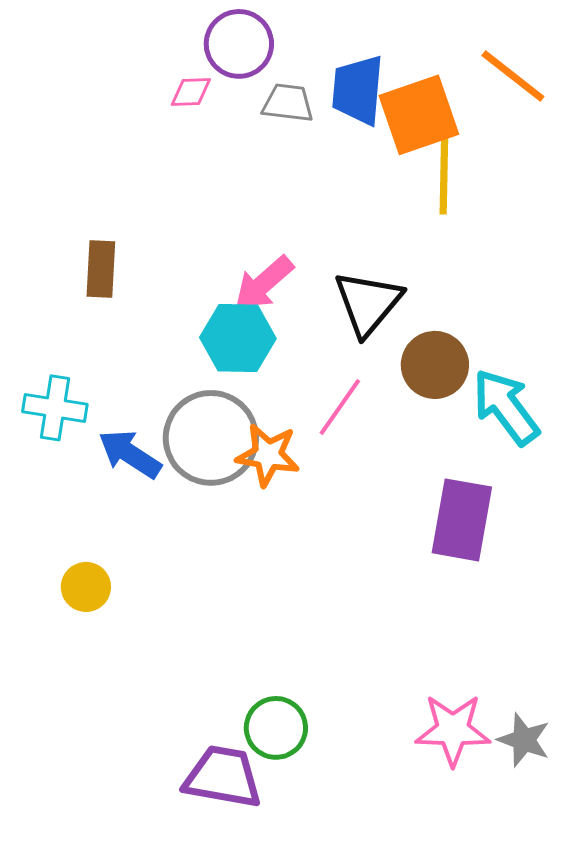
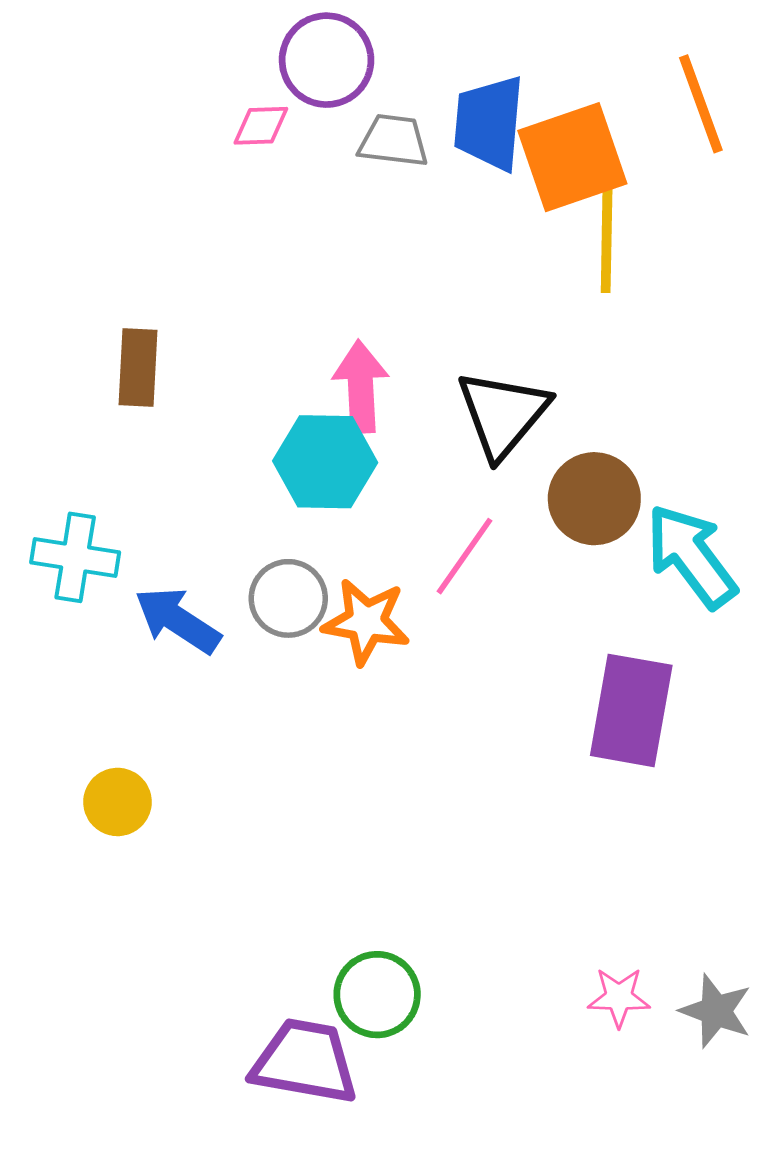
orange line: (513, 76) -> (701, 104), turned 32
pink arrow: (264, 283) -> (361, 387), turned 128
gray circle: (211, 438) -> (288, 598), size x0.6
pink star: (453, 730) -> (619, 997), size x0.6

